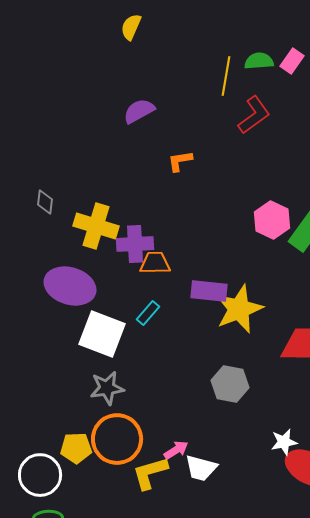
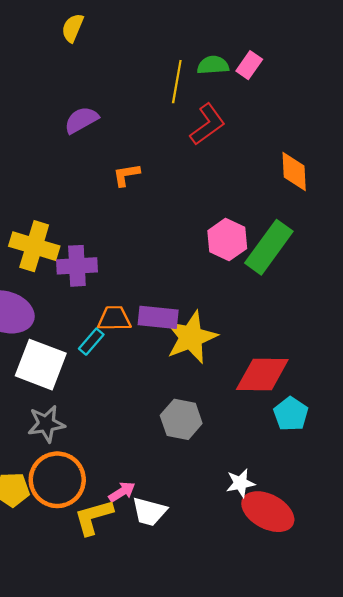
orange trapezoid: (155, 263) -> (114, 319), moved

